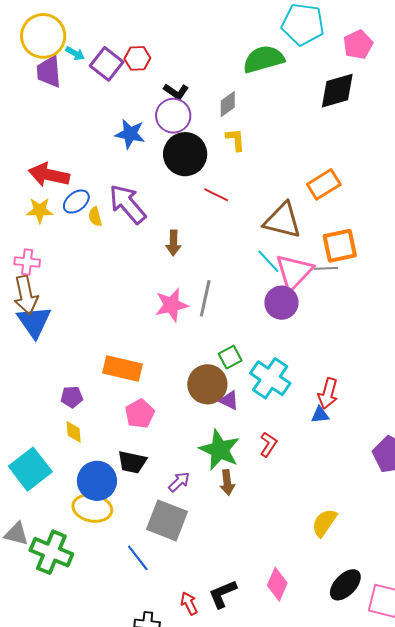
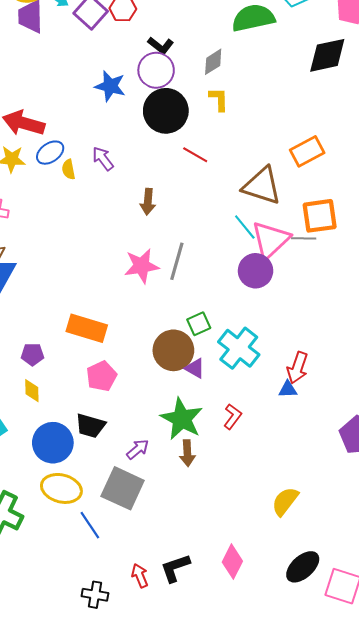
purple arrow: (127, 204) -> (103, 159), size x0.6
yellow ellipse: (92, 508) -> (61, 488), moved

